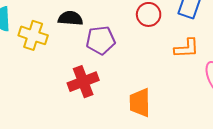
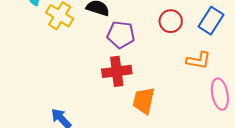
red cross: (83, 82) -> (117, 71), moved

